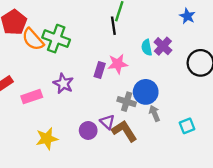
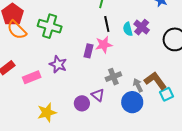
black line: (113, 26) -> (107, 24), moved
orange semicircle: (33, 39) -> (17, 30), moved
blue circle: (146, 92) -> (132, 102), moved
gray cross: (127, 102) -> (113, 77), turned -35
brown L-shape: (124, 131) -> (155, 81), moved

